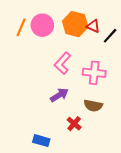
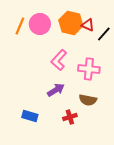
red cross: (74, 124) -> (70, 117), turned 32
blue rectangle: (41, 141) -> (30, 116), moved

